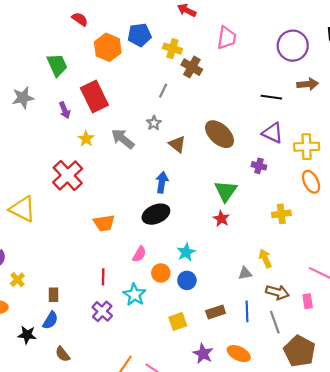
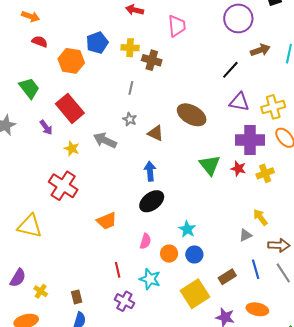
black line: (271, 97) -> (230, 70), turned -42
purple cross: (259, 166) -> (250, 140), moved, size x2.0
red star: (221, 219) -> (238, 169), moved
yellow square: (178, 321) -> (195, 294), size x1.6

